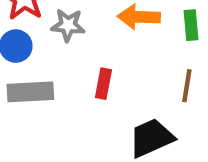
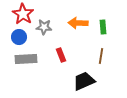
red rectangle: (103, 84) -> (61, 55), turned -32

